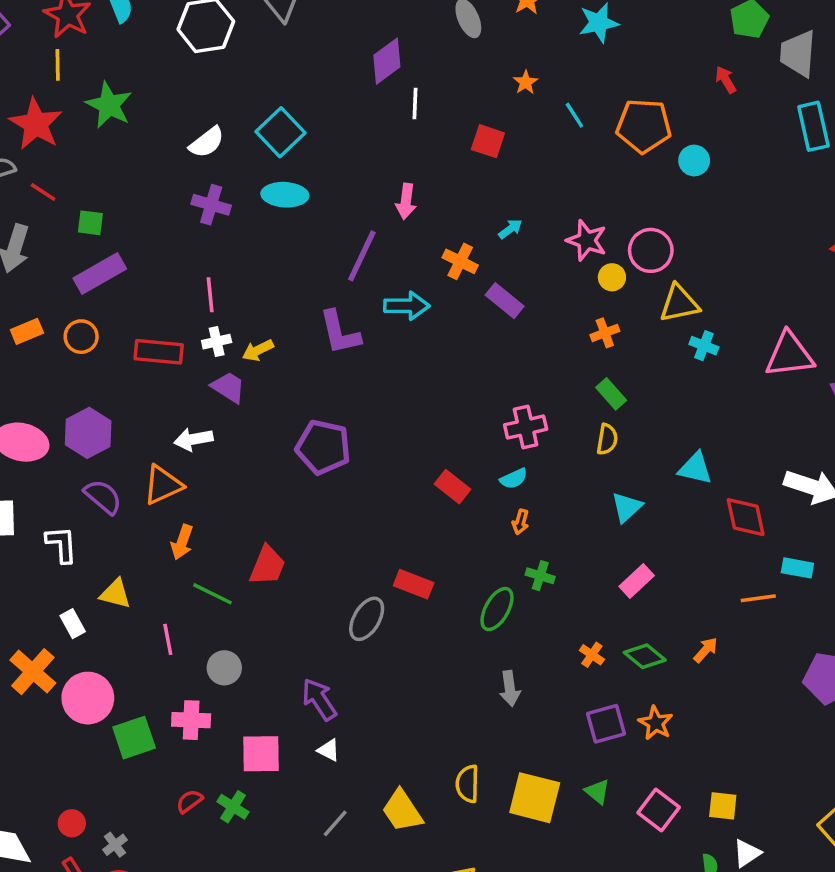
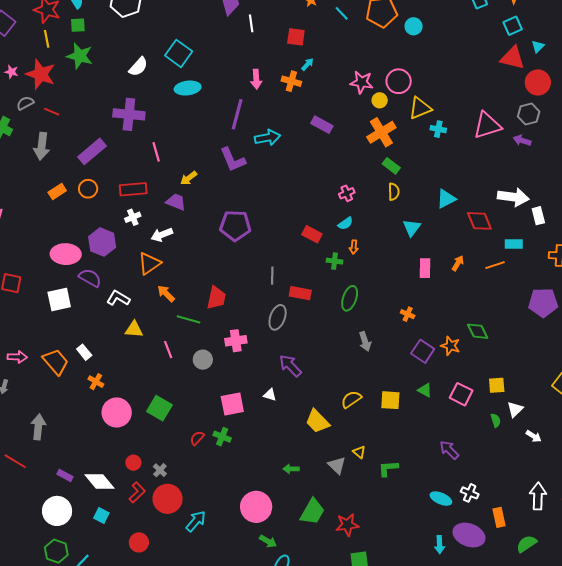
purple cross: (211, 205) -> (129, 114), moved, size x1.4
green square: (90, 223) -> (78, 25), moved
cyan arrow: (510, 229) -> (307, 64), moved
orange cross: (460, 261) -> (291, 81), moved
orange cross: (605, 333) -> (381, 132), size x1.8
white cross: (217, 342) -> (133, 217), moved
pink cross: (526, 427) -> (347, 193), size x0.7
cyan triangle: (695, 468) -> (446, 199), turned -30
purple semicircle: (103, 497) -> (90, 278), moved
orange arrow: (182, 542) -> (166, 294), turned 126
white L-shape: (62, 544) -> (118, 298), moved, turned -45
green cross: (540, 576) -> (335, 261), moved
pink rectangle: (637, 581) -> (425, 268), turned -36
white rectangle: (73, 624) -> (84, 352), moved
orange arrow: (706, 650) -> (458, 263), moved
green diamond: (645, 656) -> (478, 331), moved, turned 35
orange cross: (33, 672) -> (96, 382), size x0.6
pink circle: (88, 698) -> (117, 412), moved
purple arrow: (319, 699) -> (290, 366), moved
pink cross: (191, 720) -> (236, 341), moved
purple square: (606, 724) -> (423, 351), turned -30
green square: (134, 738) -> (159, 408), turned -30
yellow semicircle: (468, 784) -> (351, 399), turned 65
yellow square: (535, 798) -> (390, 400), size x0.7
gray line: (335, 823) -> (272, 276), moved, turned -30

